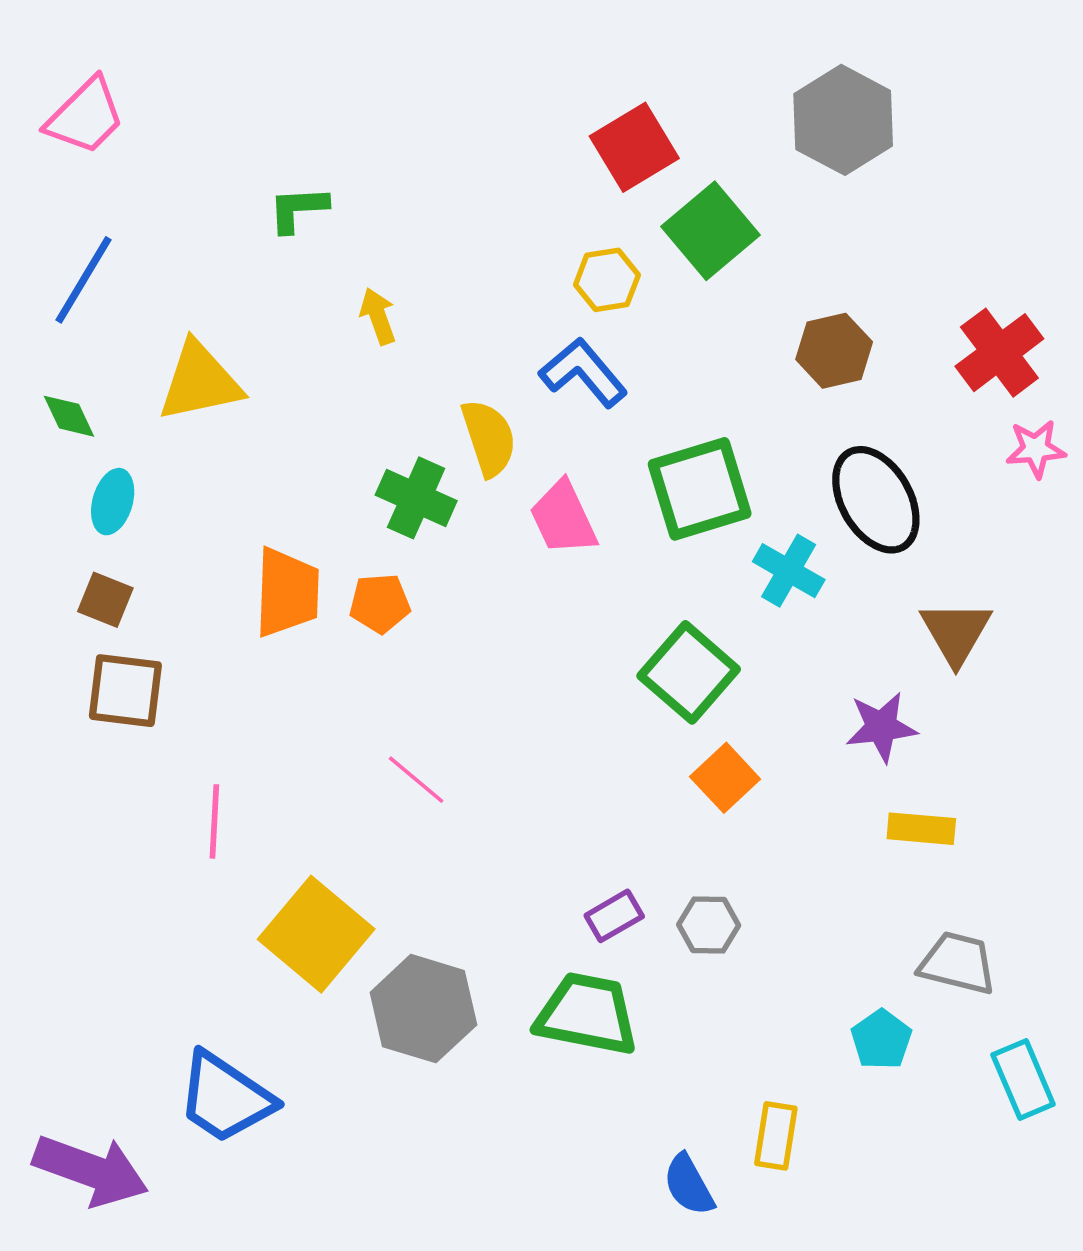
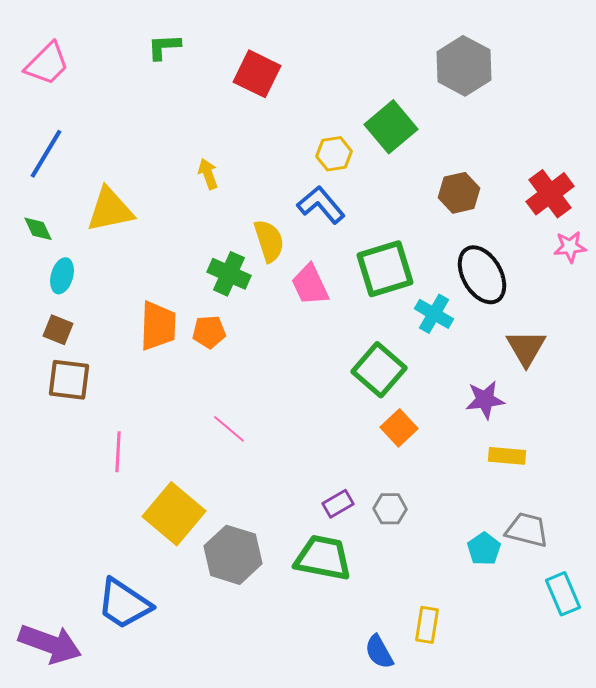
red square: (634, 147) -> (257, 74), moved, turned -33
green L-shape: (298, 209) -> (164, 47), moved
cyan pentagon: (881, 1039) -> (484, 549), moved

